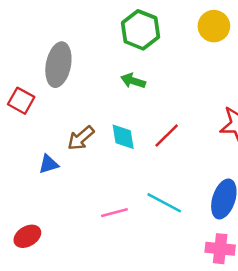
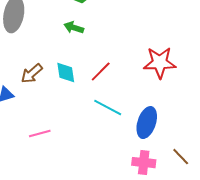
cyan line: (164, 203) -> (108, 108), moved
pink line: (114, 213) -> (40, 134), moved

